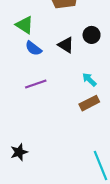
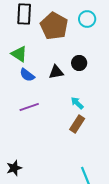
black triangle: (66, 45) -> (56, 72), turned -42
brown rectangle: (89, 103) -> (77, 124), turned -30

